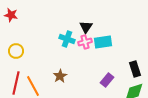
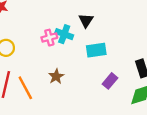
pink cross: (85, 42) -> (49, 38), moved
cyan rectangle: (103, 42) -> (96, 50), moved

